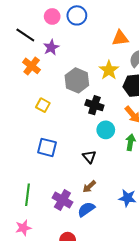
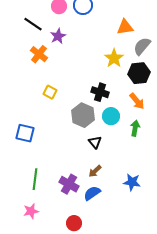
gray hexagon: (77, 80) -> (83, 115), moved
blue square: (47, 147) -> (25, 133), moved

